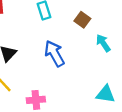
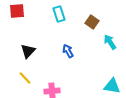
blue arrow: (54, 53) -> (68, 51), size x0.6

